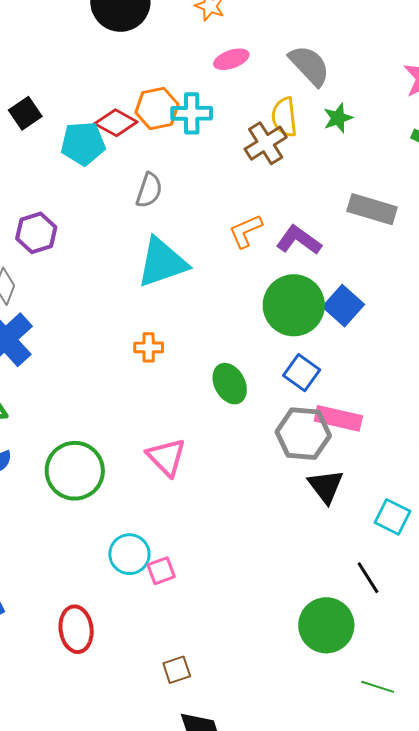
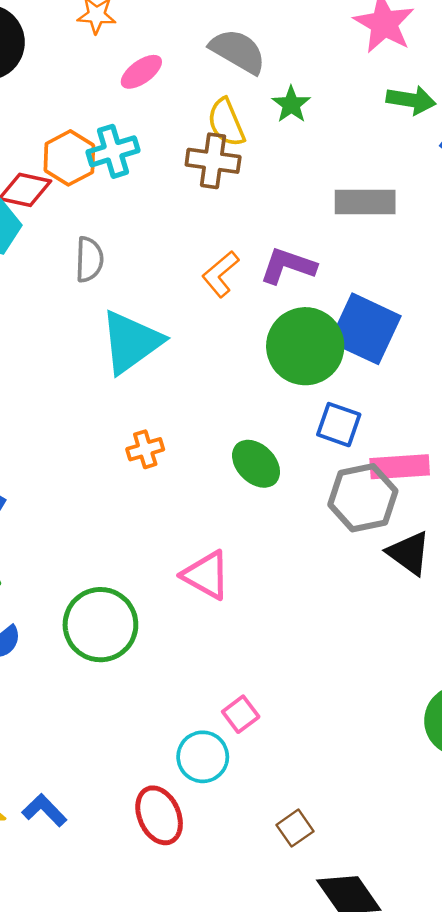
brown cross: (266, 143) -> (213, 161), turned -33
blue square: (343, 306) -> (365, 329), size x1.4
cyan circle: (129, 554) -> (203, 757), moved

